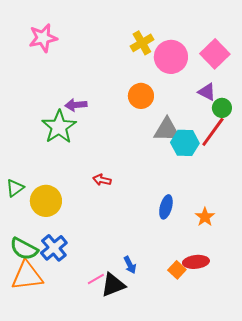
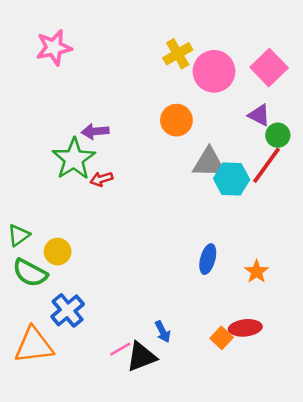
red arrow: (102, 180) -> (101, 179), moved, turned -30
yellow circle: (46, 201) -> (58, 252), size x0.7
green semicircle: (24, 249) -> (30, 273), moved

